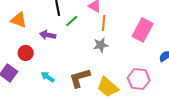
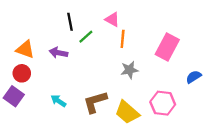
orange triangle: (19, 20) -> (25, 49), moved
gray star: (101, 45) -> (129, 70), moved
red circle: (26, 53) -> (22, 73), moved

